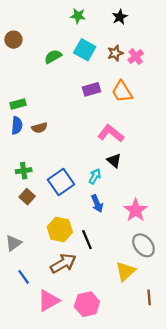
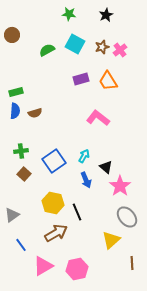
black triangle: (114, 161) -> (106, 167), moved

